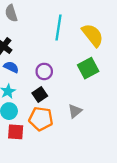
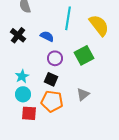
blue semicircle: (11, 67) -> (47, 36), moved
green square: (88, 68) -> (84, 55), moved
black square: (40, 95) -> (51, 79), turned -32

